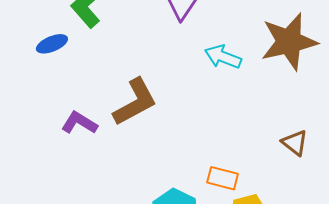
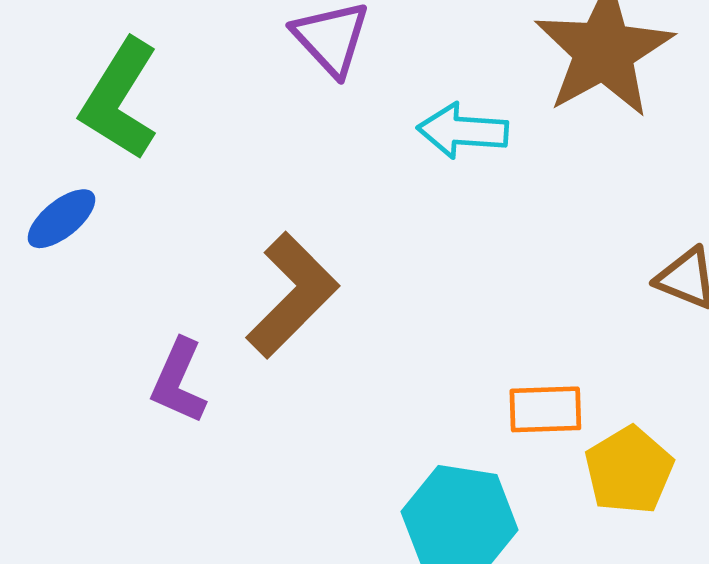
purple L-shape: (79, 123) -> (179, 381), turned -81

